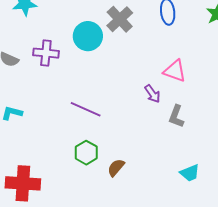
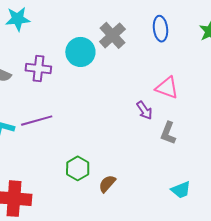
purple line: (86, 109) -> (37, 121), moved, turned -40

